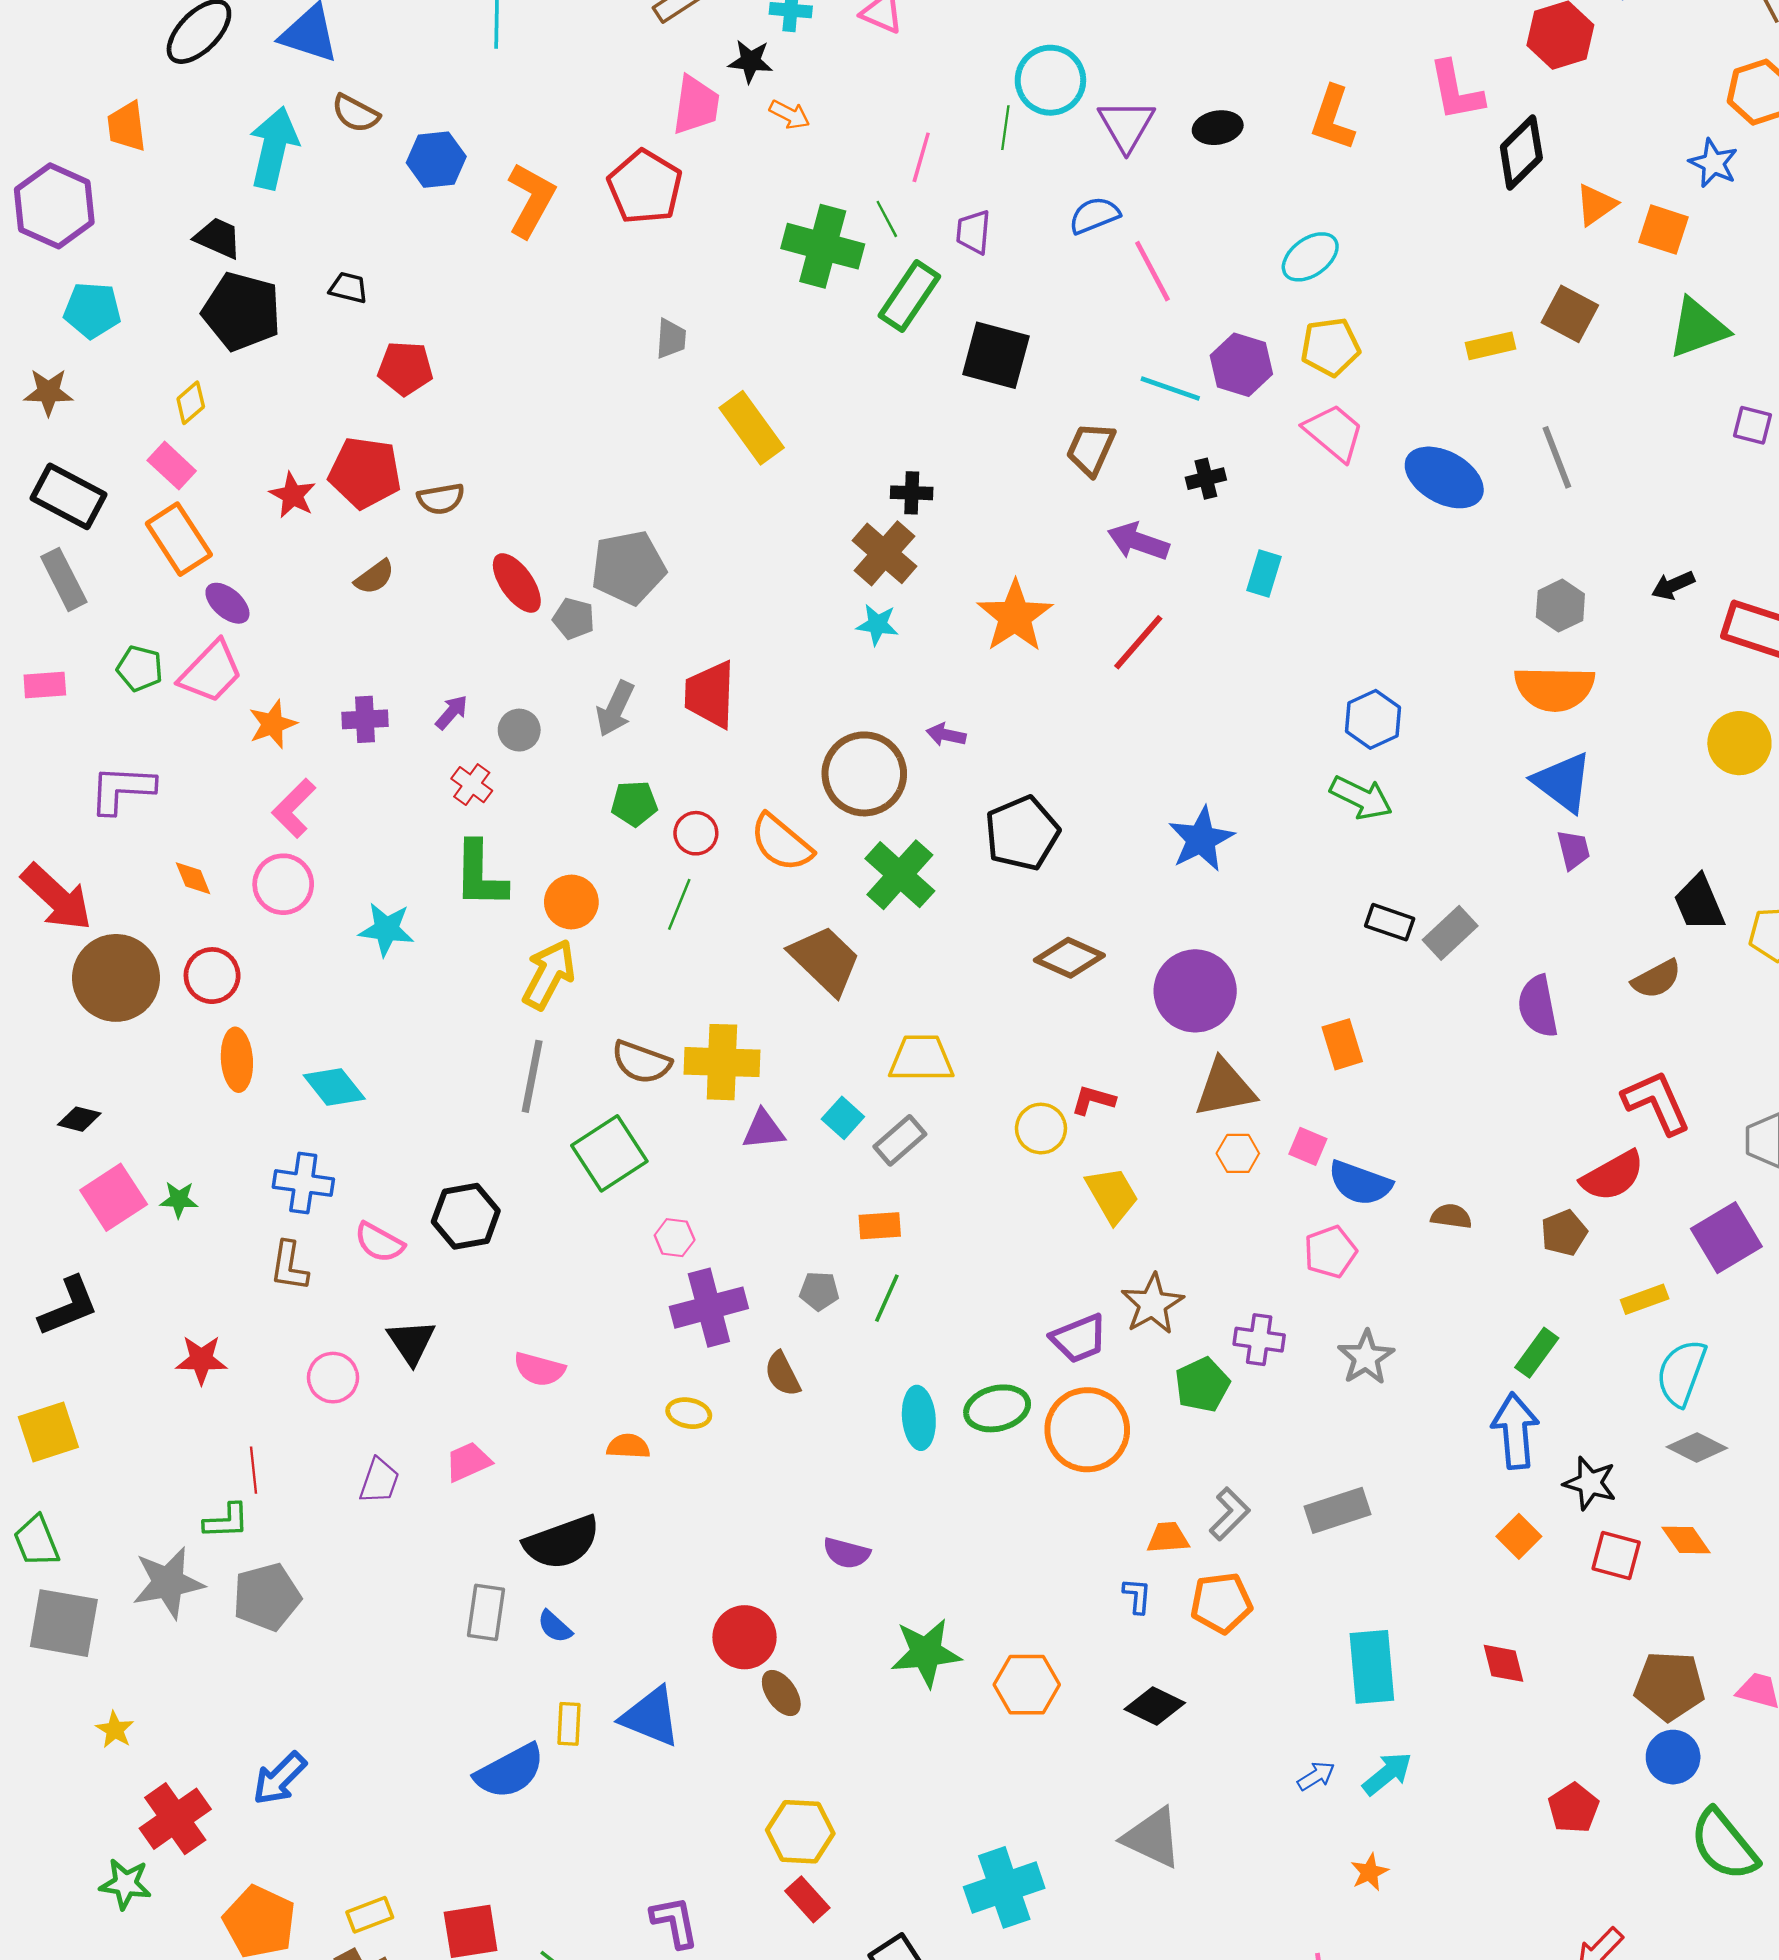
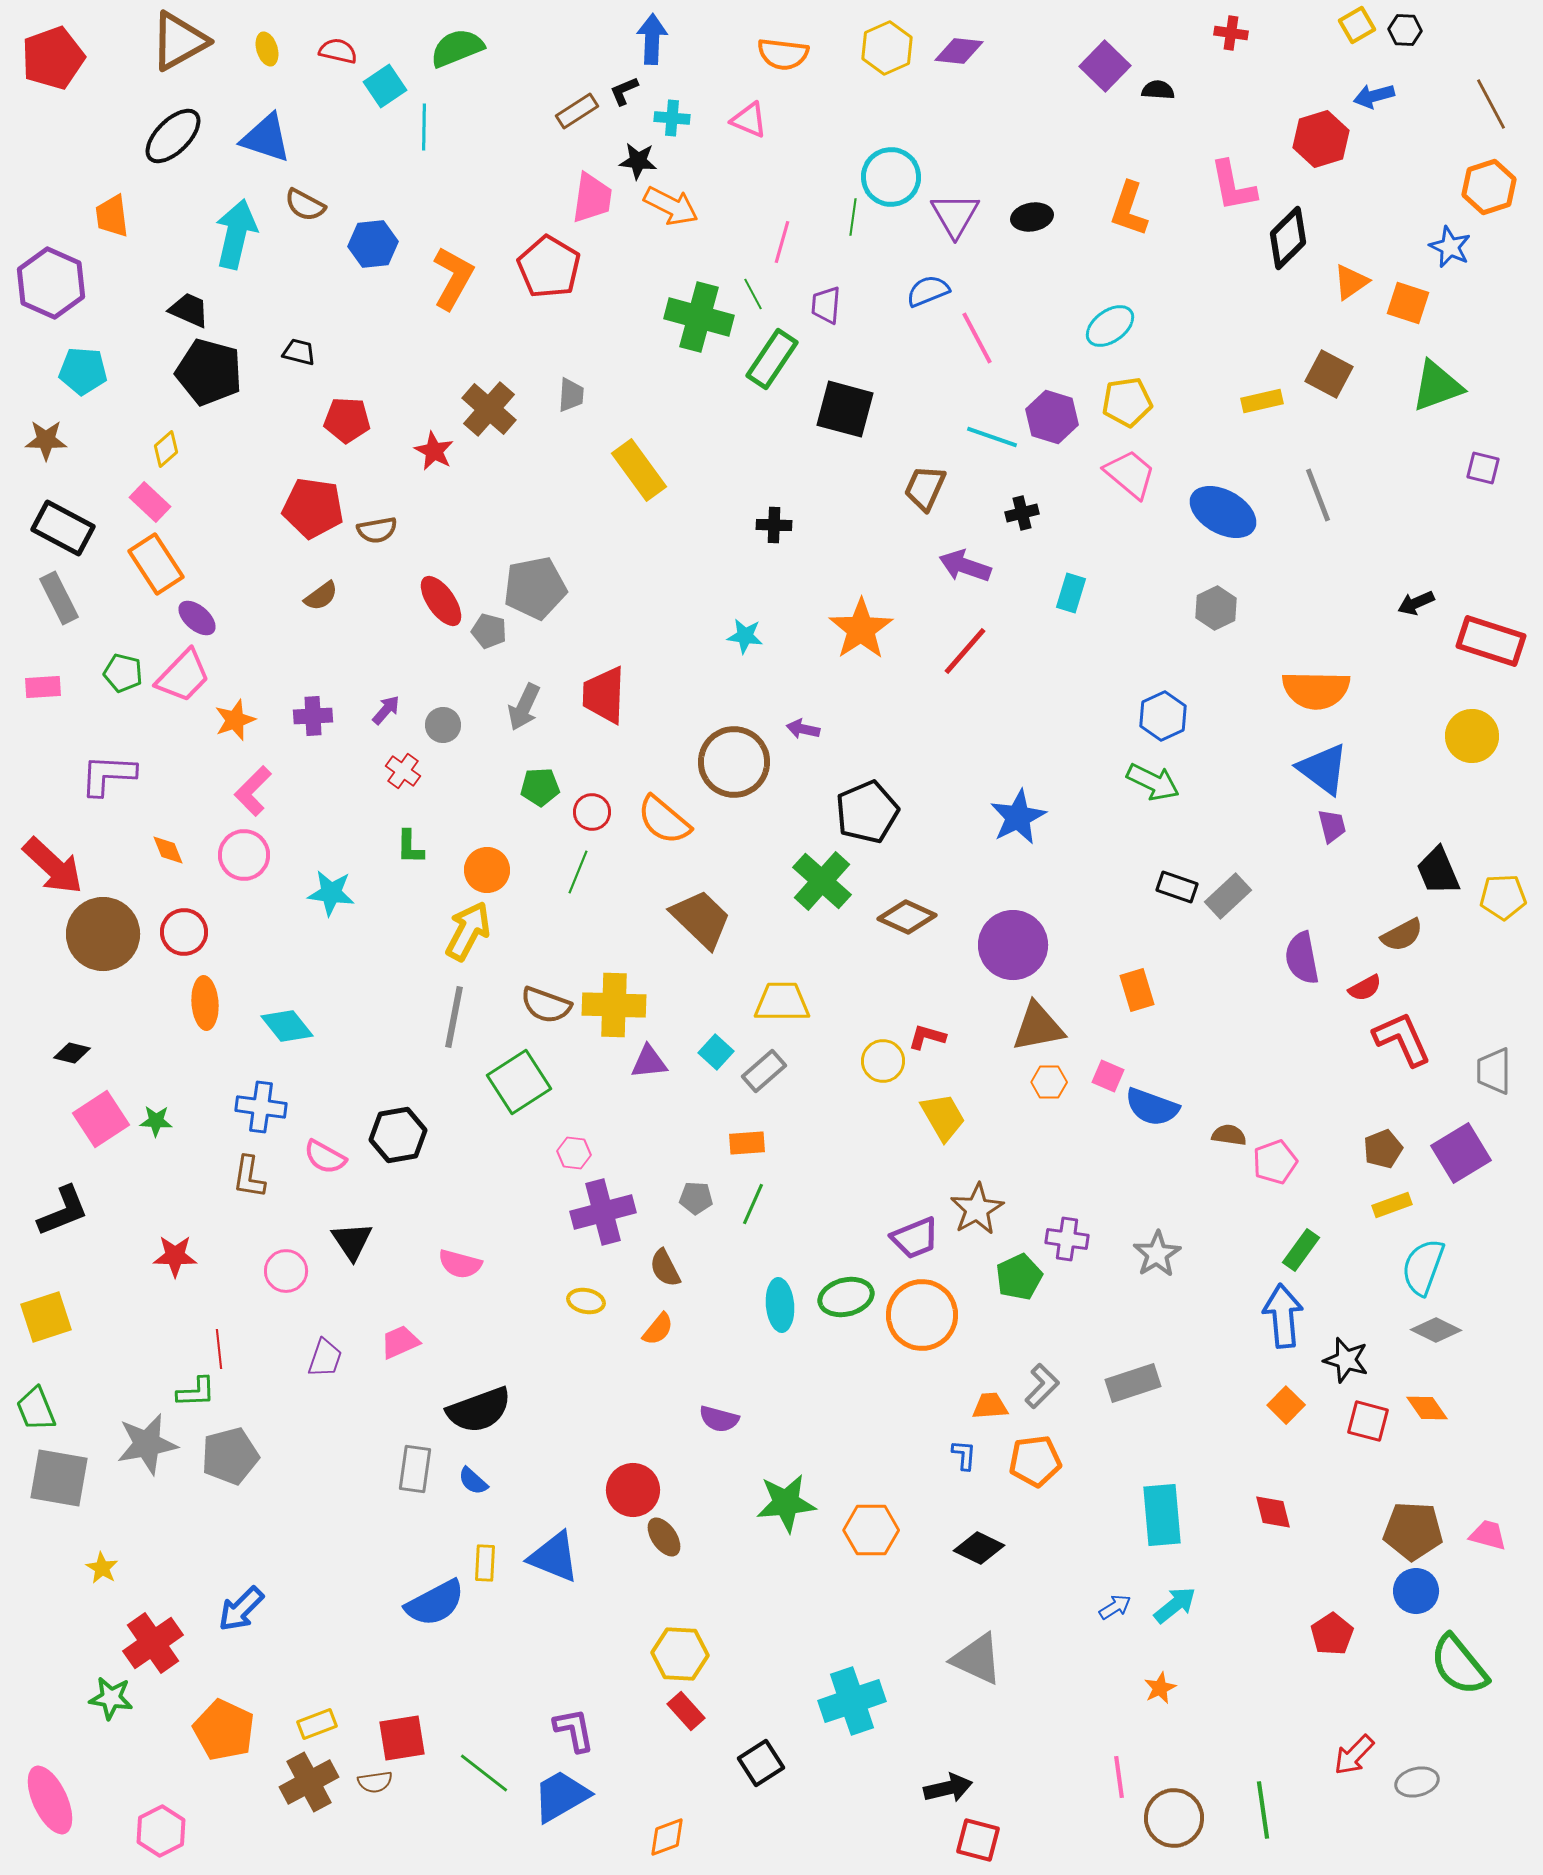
orange arrow: (790, 115) -> (671, 206), size x1.6
red star: (293, 495) -> (434, 451), moved
brown cross: (884, 553) -> (489, 409), moved
gray hexagon: (1560, 606) -> (1216, 608), moved
green L-shape: (480, 875) -> (410, 847), size x0.6
green cross: (900, 875) -> (822, 881), moved
red semicircle: (1613, 1176) -> (1365, 988), moved, size x0.6
brown pentagon: (1564, 1233) -> (1383, 1149), moved
pink pentagon: (1330, 1252) -> (1275, 1162), moved
orange semicircle: (628, 1446) -> (658, 1329), moved, turned 126

